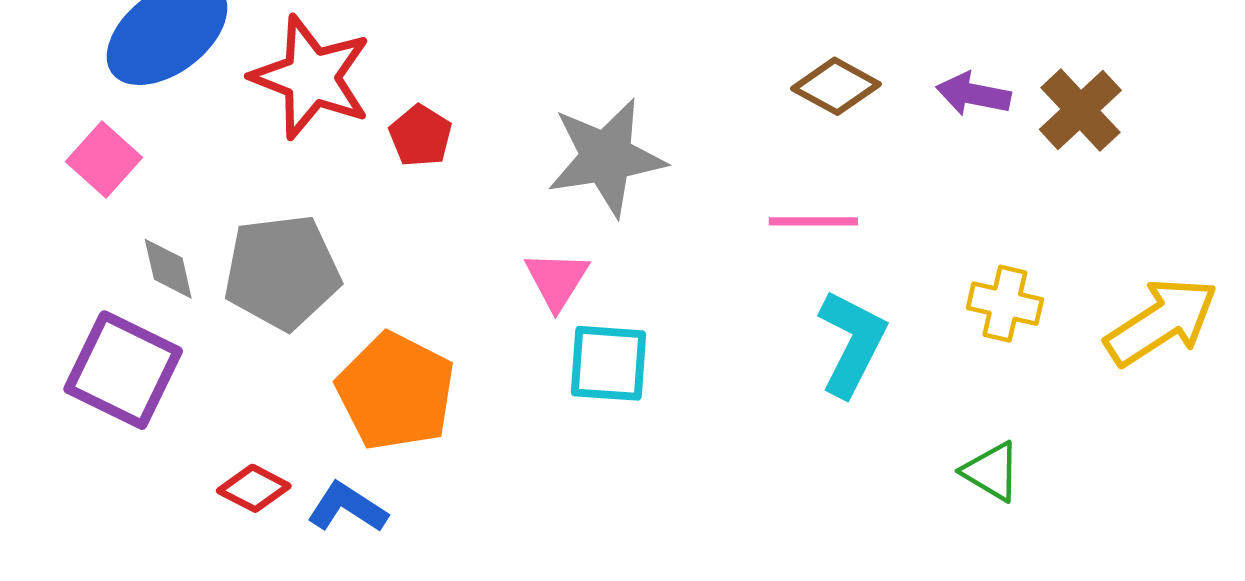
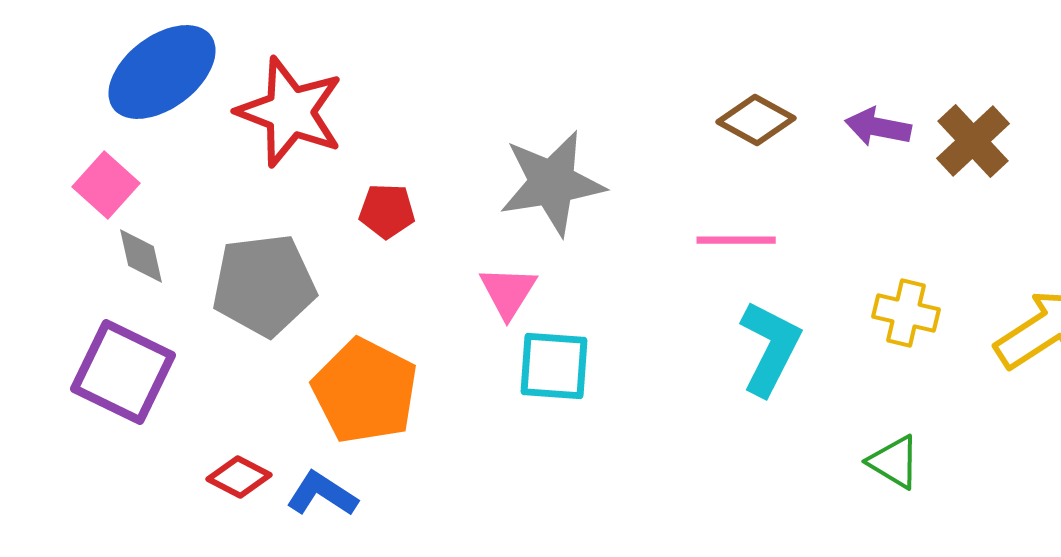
red pentagon: (420, 136) -> (387, 211), moved, turned -30
gray diamond: (168, 269) -> (141, 256), moved

